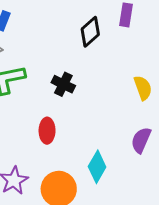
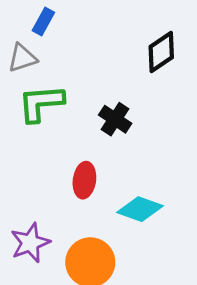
cyan diamond: (97, 167) -> (140, 209), moved, turned 72

